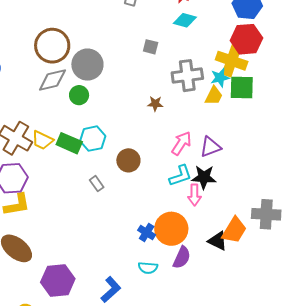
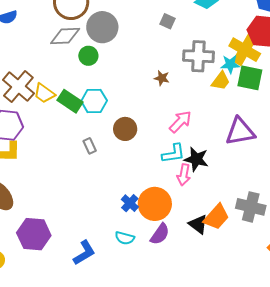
purple triangle: (210, 147) -> (240, 132), moved, size x1.4

